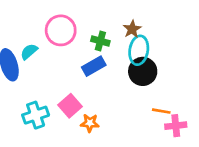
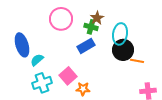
brown star: (132, 29) -> (97, 18), moved
cyan semicircle: (29, 52) -> (37, 60), moved
orange line: (161, 111) -> (137, 61), moved

